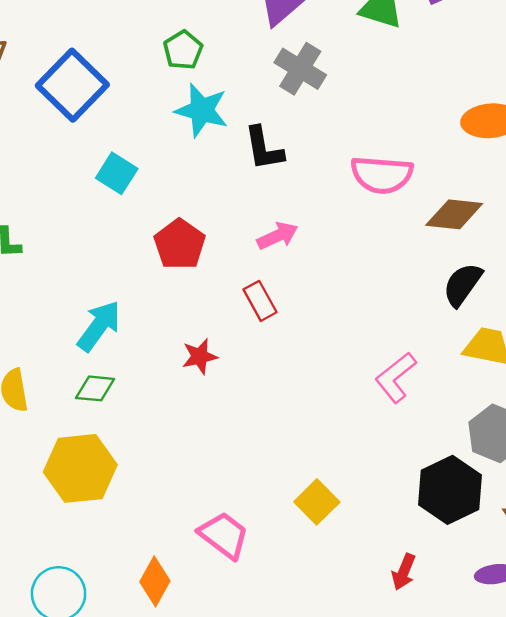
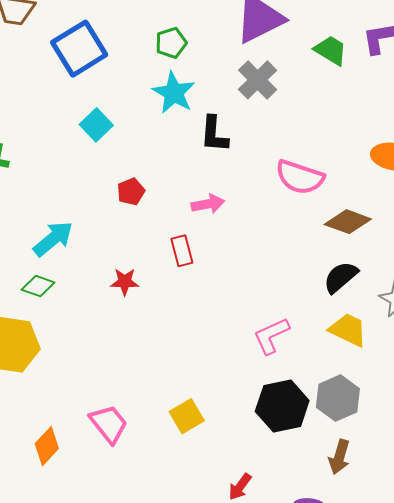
red pentagon: (180, 244) -> (131, 192), size x0.7
black hexagon: (450, 490) -> (282, 406), moved

